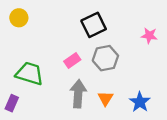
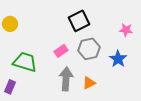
yellow circle: (19, 18) -> (10, 24), moved
orange triangle: (105, 98) -> (89, 83), turned 32
blue star: (140, 102) -> (118, 59), moved

